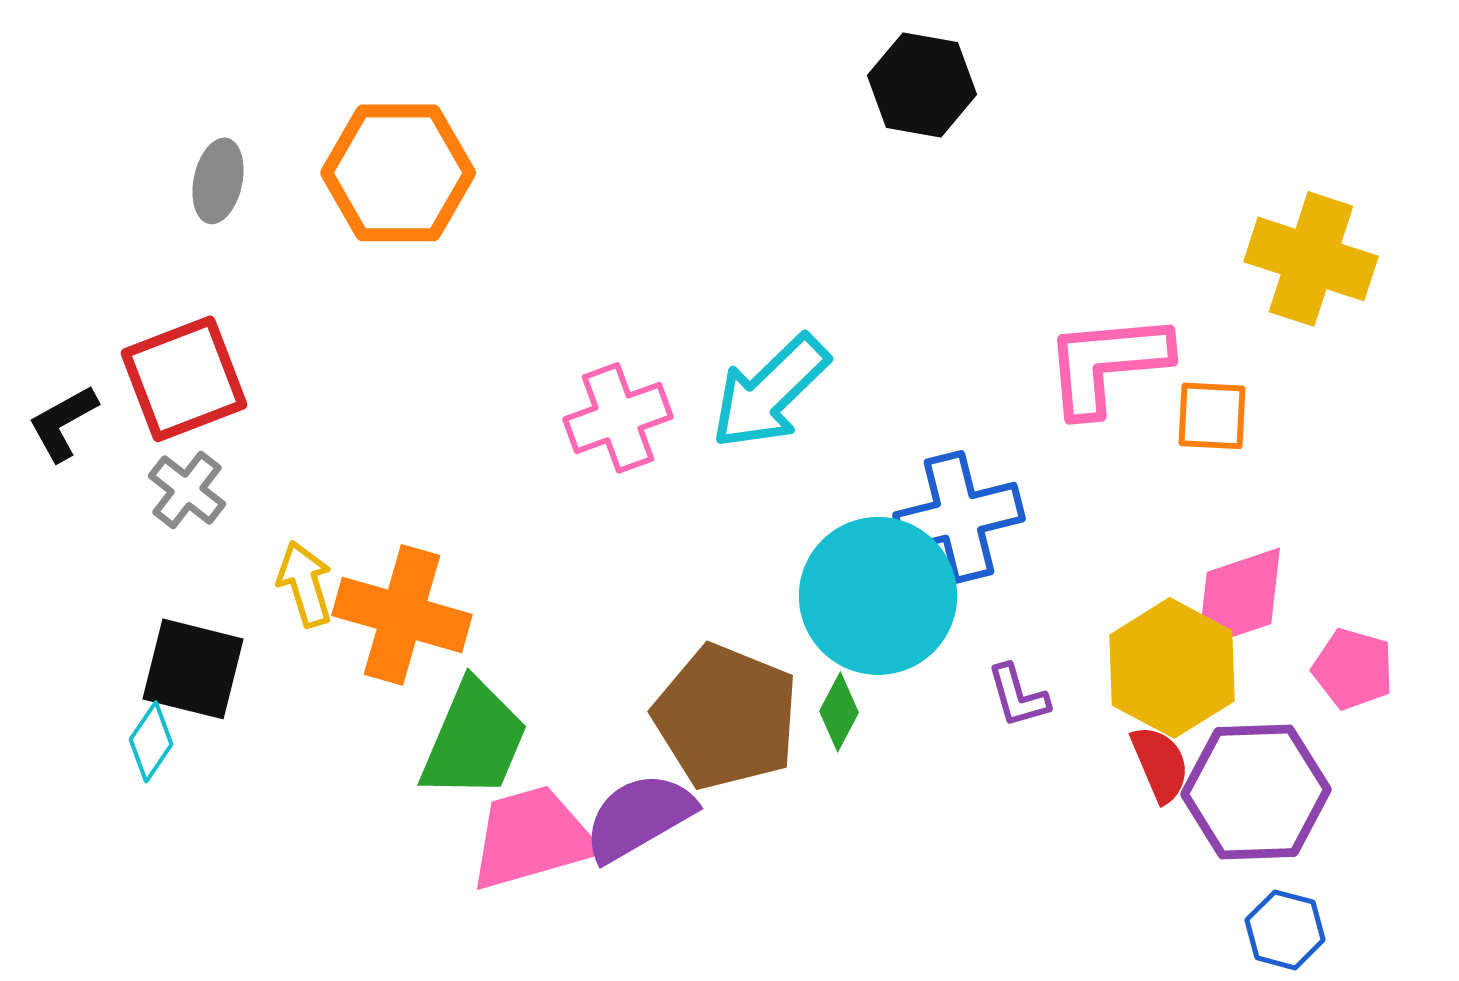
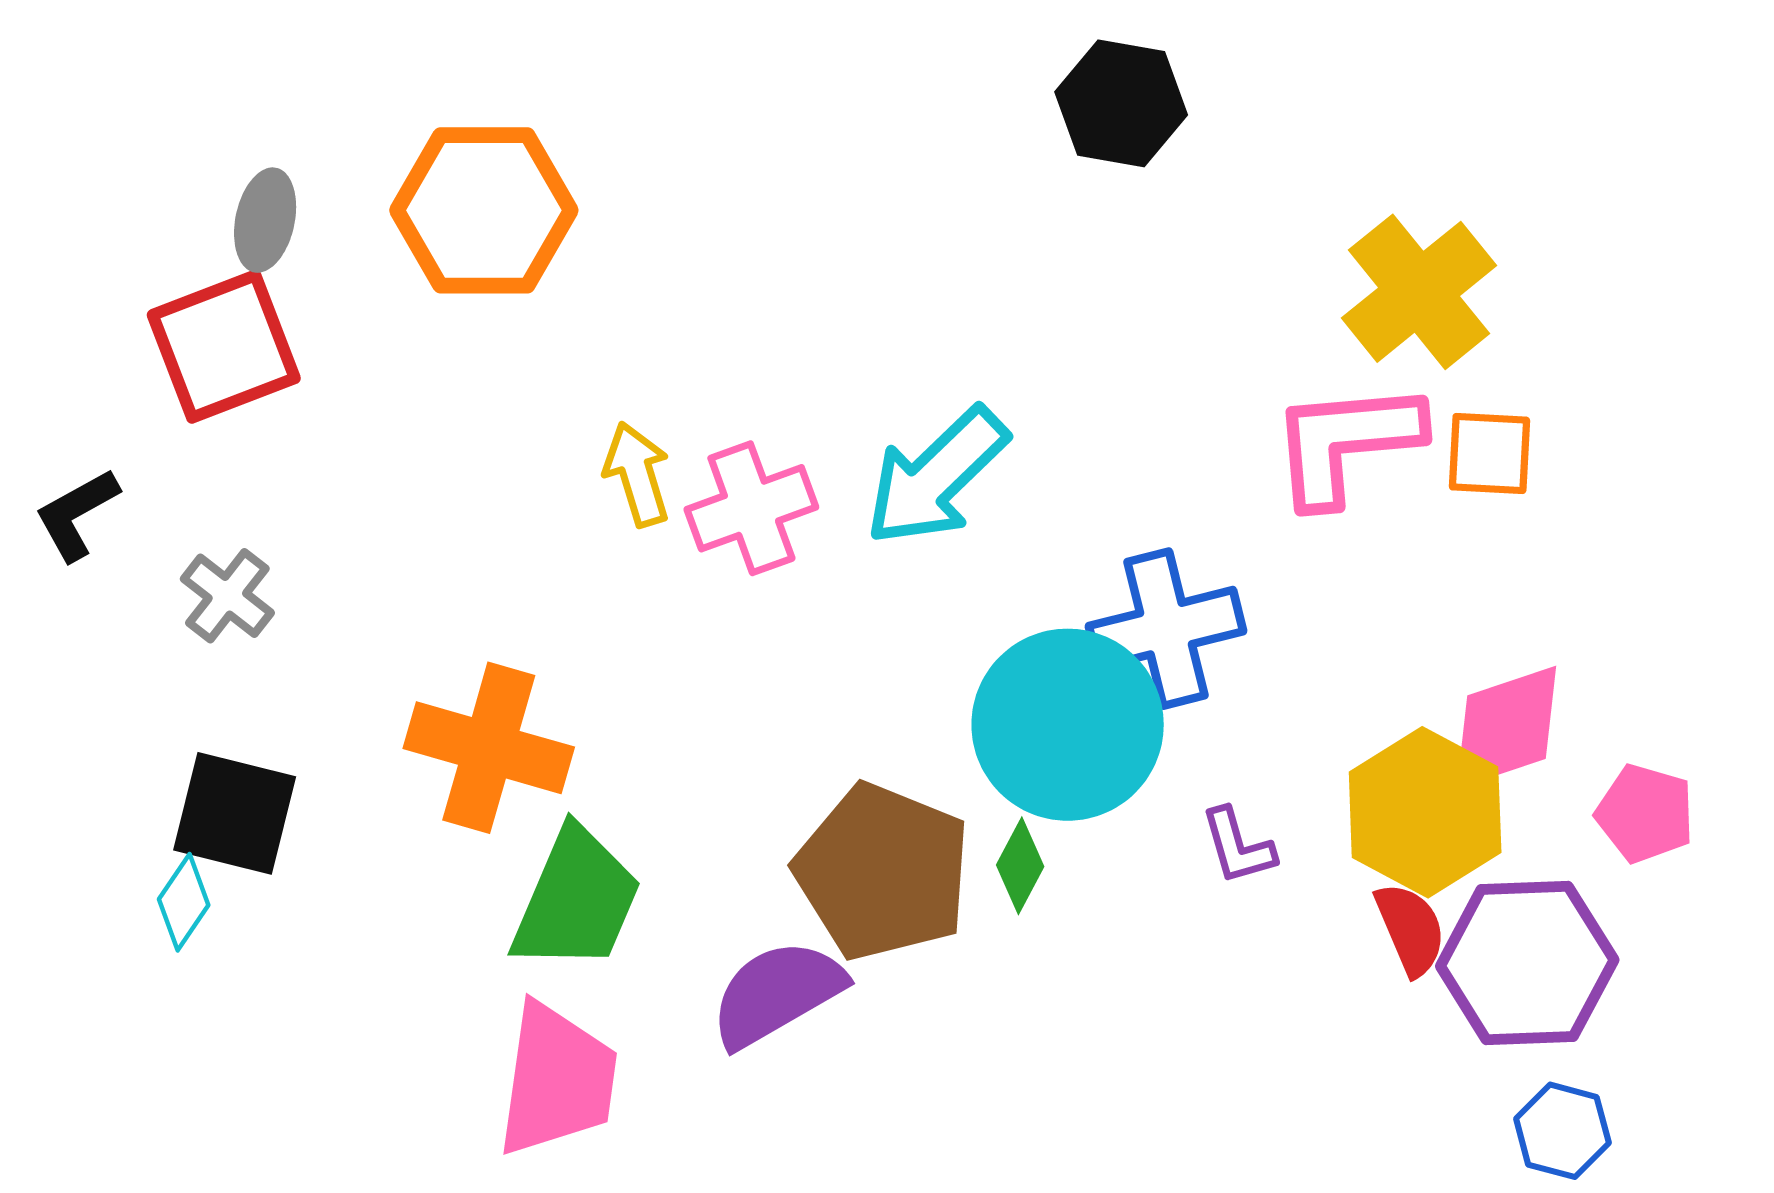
yellow cross: (1311, 259) -> (1419, 292), moved, turned 33
red square: (184, 379) -> (224, 347), moved
orange square: (1212, 416) -> (1489, 454), moved
yellow arrow: (305, 584) -> (637, 474), moved
pink trapezoid: (532, 838) -> (557, 1080), moved, turned 114

